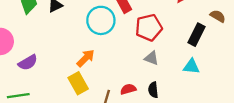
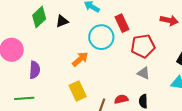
orange arrow: (86, 58) -> (80, 59), moved
purple semicircle: (28, 63) -> (35, 70), turned -60

